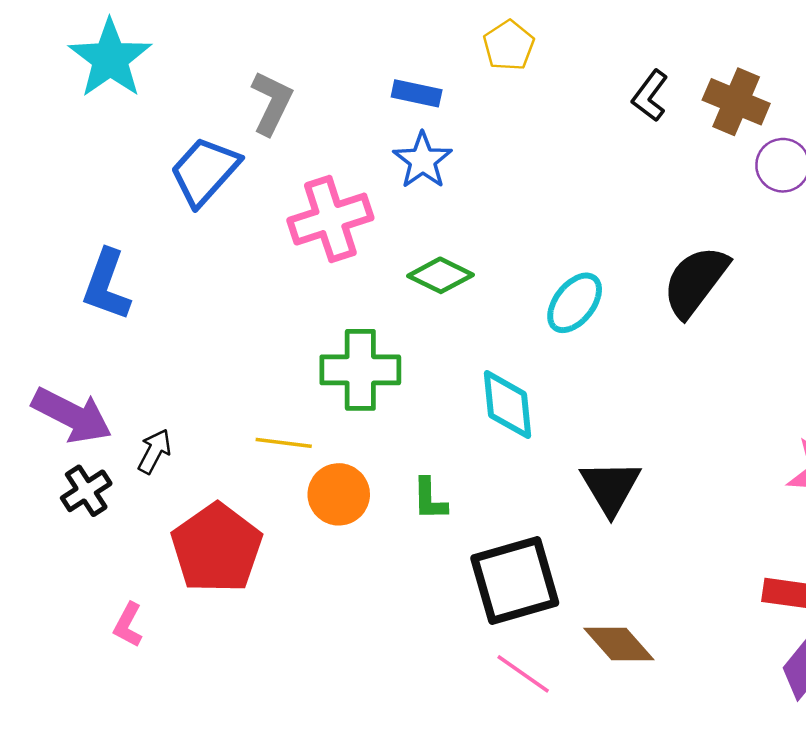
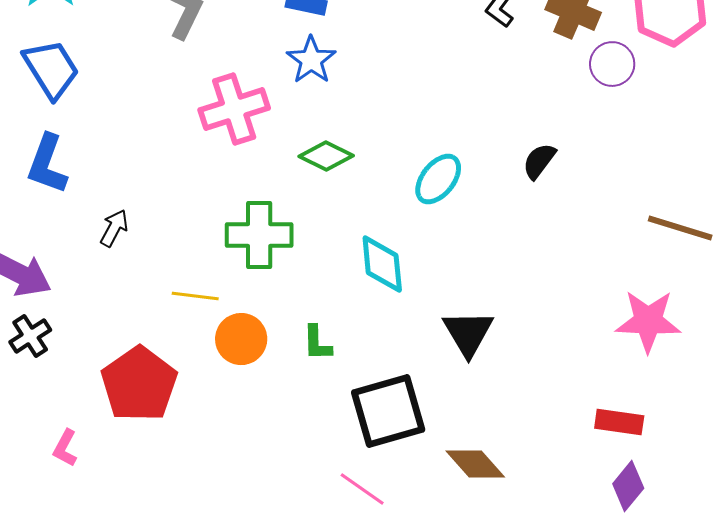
blue trapezoid: (205, 171) -> (51, 69), moved, turned 106
black semicircle: (695, 281) -> (539, 161), size x0.6
black arrow: (154, 451) -> (114, 228), moved
pink line: (523, 674) -> (362, 489), moved

